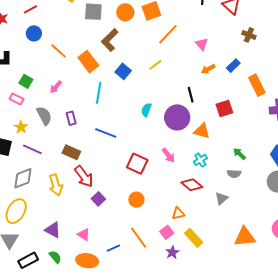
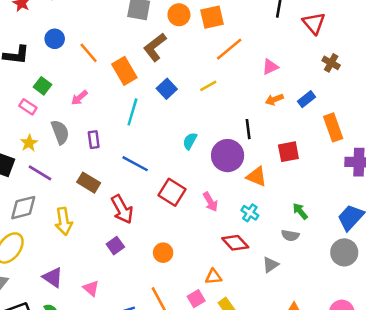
blue circle: (34, 33) -> (55, 39), moved
pink triangle: (202, 44) -> (270, 67), turned 40
cyan cross: (200, 160) -> (250, 213), turned -32
red square: (137, 164) -> (172, 192), moved
red arrow: (84, 177) -> (122, 209), moved

